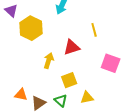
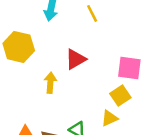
yellow line: (94, 30) -> (92, 13), moved
yellow square: (69, 80) -> (120, 96), moved

